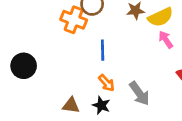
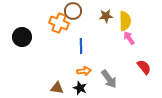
yellow semicircle: (161, 17) -> (125, 21), turned -66
black circle: (24, 66) -> (22, 37), moved
orange arrow: (107, 83) -> (84, 71), turned -56

